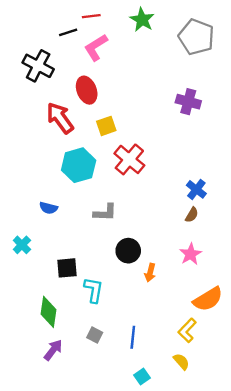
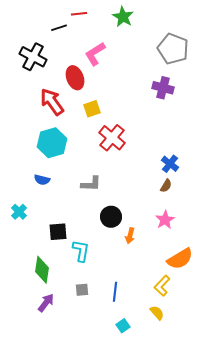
gray pentagon: (196, 37) -> (173, 49), moved
pink L-shape: (96, 47) -> (95, 54), moved
cyan hexagon: (79, 165) -> (52, 143), moved
gray square: (95, 335) -> (82, 290), turned -32

